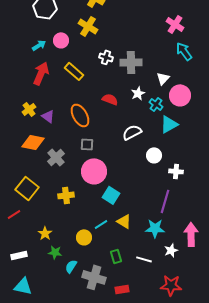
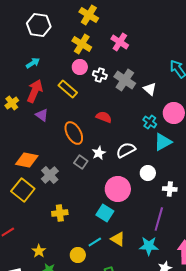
pink cross: (175, 24) -> (120, 42), moved
pink circle: (61, 40) -> (80, 67), moved
gray cross: (131, 62) -> (125, 80), turned 35
white triangle: (163, 78) -> (150, 89), moved, turned -32
white star: (138, 93) -> (99, 153), moved
yellow cross: (29, 109) -> (12, 103), moved
purple triangle: (48, 116) -> (42, 115), moved
gray square: (87, 144) -> (81, 162), turned 32
pink circle: (94, 171) -> (118, 189), moved
yellow square: (27, 188) -> (23, 190), moved

